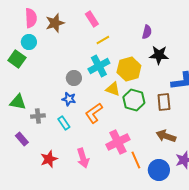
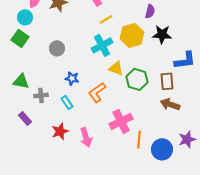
cyan circle: (29, 42) -> (25, 17), moved
yellow hexagon: (129, 69) -> (132, 35), moved
gray circle: (74, 78) -> (57, 48), moved
brown arrow: (166, 136) -> (170, 104), moved
red star: (49, 159) -> (60, 131), moved
orange line: (136, 160) -> (139, 139), turned 30

